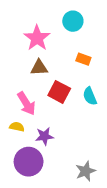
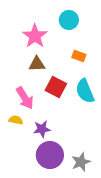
cyan semicircle: (90, 96) -> (85, 91), size x1.4
purple circle: (29, 162) -> (50, 155), moved

